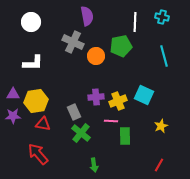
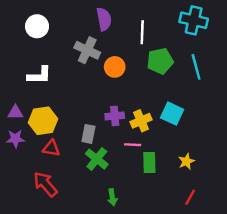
cyan cross: (162, 17) -> (194, 20), size x1.6
white line: (135, 22) -> (142, 32), moved
green pentagon: (121, 46) -> (160, 61), moved
gray rectangle: (74, 112) -> (88, 134), turned 35
yellow star: (161, 126) -> (186, 161), moved

